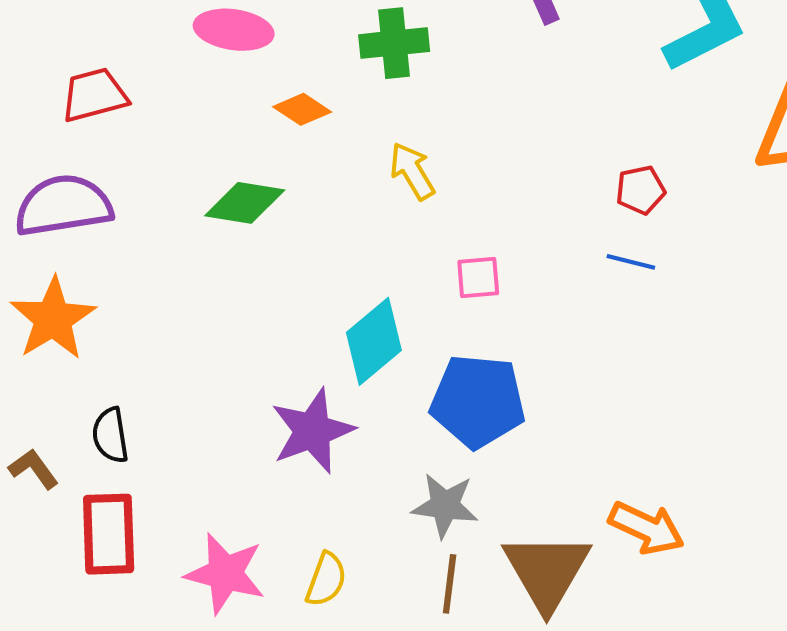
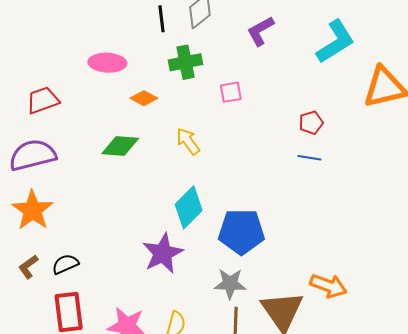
yellow arrow: (412, 171) -> (188, 141), moved
pink square: (478, 277) -> (231, 92), moved
black semicircle: (110, 435) -> (65, 264), turned 80
brown L-shape: (34, 469) -> (28, 267), moved, turned -85

